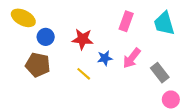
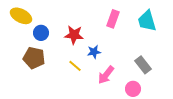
pink arrow: (132, 58) -> (106, 75), moved
pink circle: (171, 99) -> (133, 89), moved

